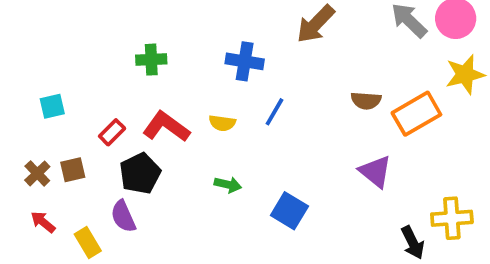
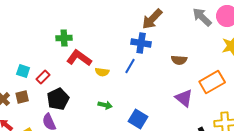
blue cross: (245, 61) -> (141, 43), moved
cyan square: (52, 106) -> (23, 71), moved, turned 32
orange rectangle: (416, 114) -> (212, 82), moved
red L-shape: (166, 127) -> (79, 58), moved

